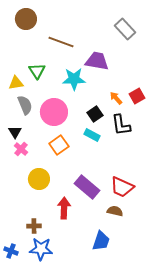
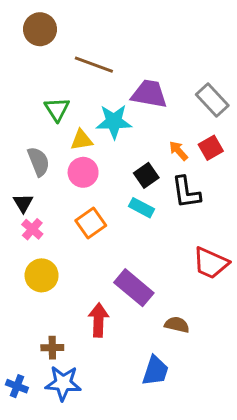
gray rectangle: (125, 29) -> (212, 100), moved
yellow triangle: (16, 83) -> (82, 140), moved
pink circle: (54, 112) -> (83, 172), size x0.7
yellow circle: (39, 179) -> (42, 275), moved
red trapezoid: (122, 187) -> (211, 263), moved

